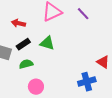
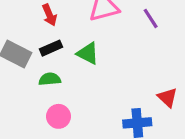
red arrow: (18, 23) -> (49, 15), turned -136

